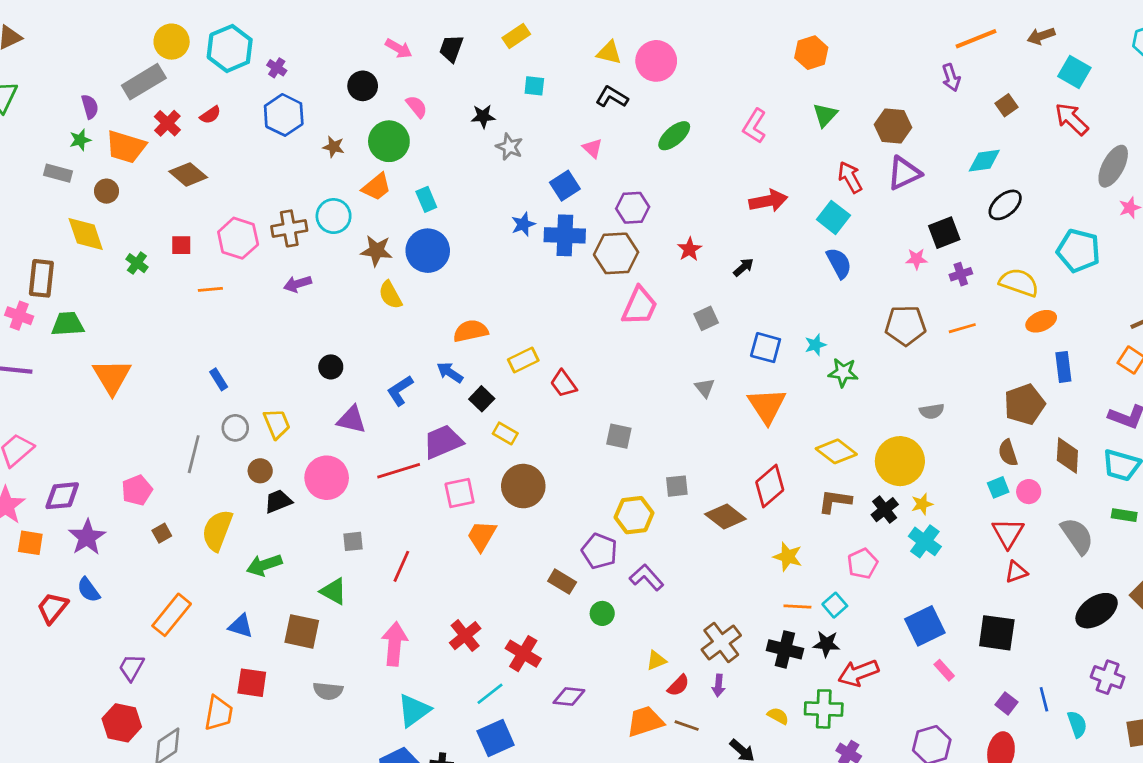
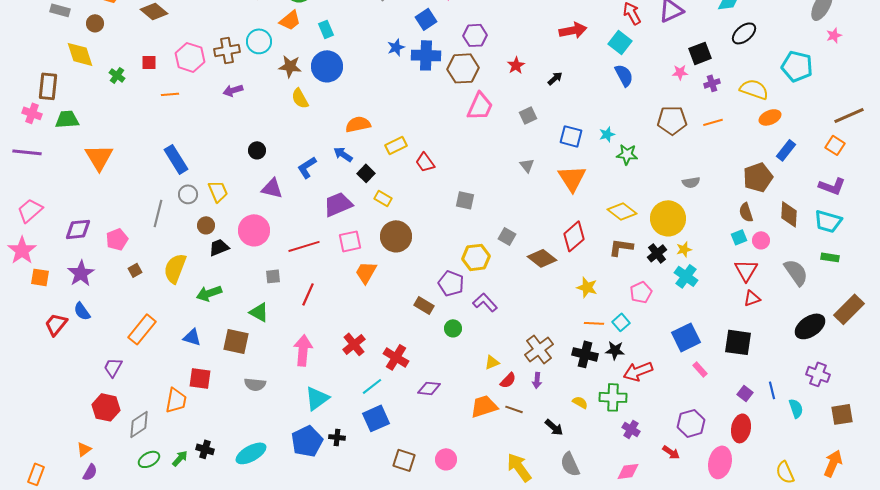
blue rectangle: (1063, 367) -> (786, 150), turned 45
blue rectangle: (219, 379) -> (176, 159), size x1.8
red line: (399, 471) -> (304, 246), moved
gray square: (677, 486) -> (507, 236), turned 36
purple diamond: (62, 496) -> (78, 229), moved

